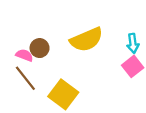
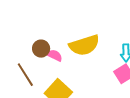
pink semicircle: (24, 55) -> (55, 55), moved

